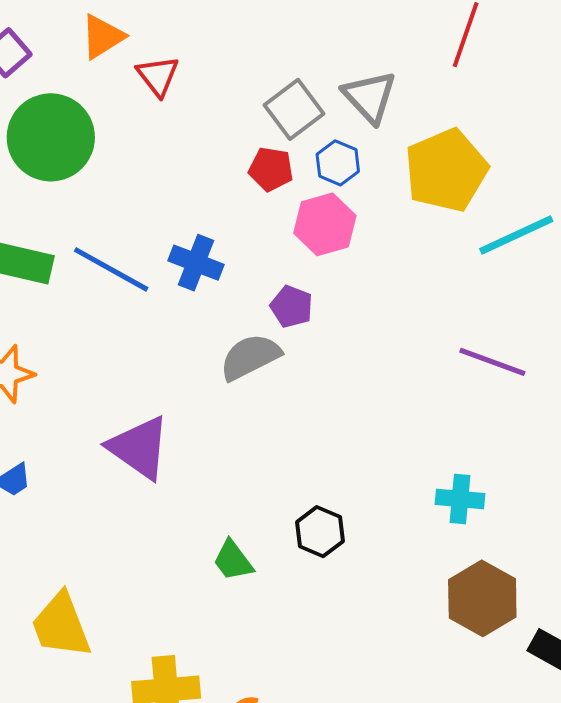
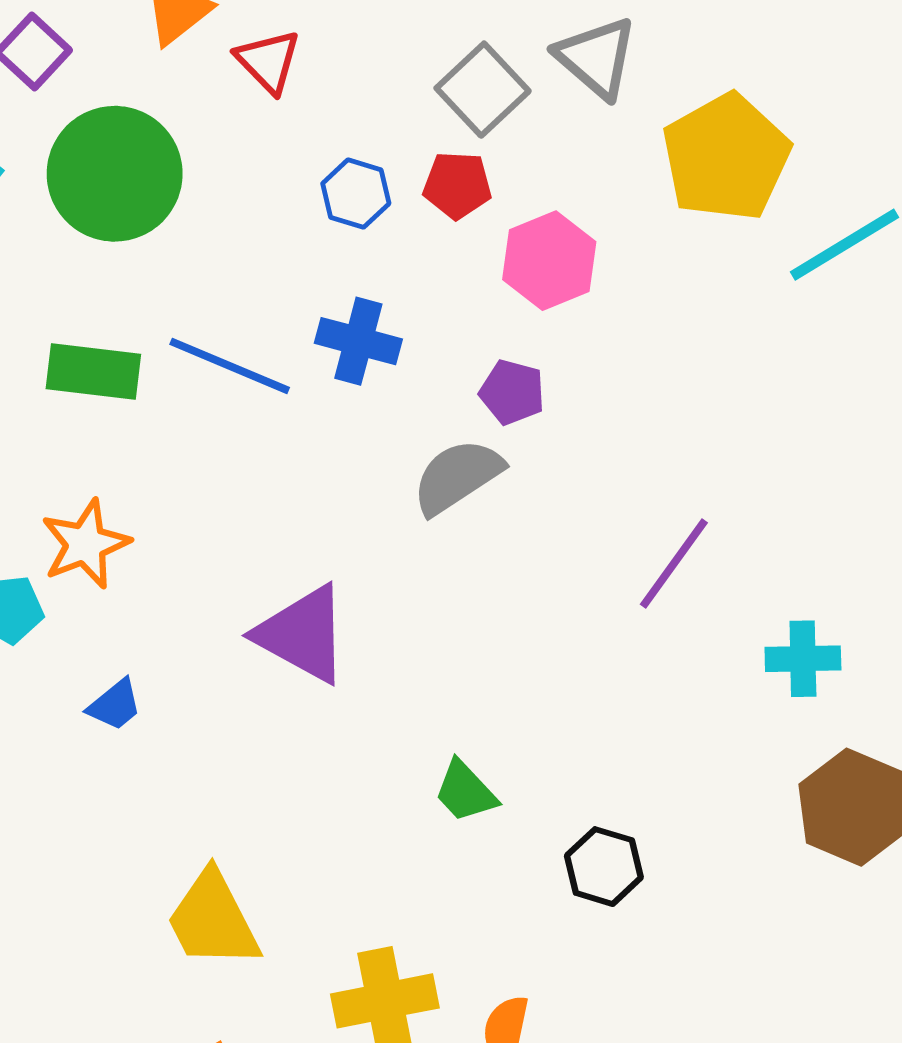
blue hexagon: (338, 163) -> (356, 194), moved
purple line: (492, 362) -> (674, 564), moved, turned -68
black hexagon: (320, 532) -> (604, 867), moved

